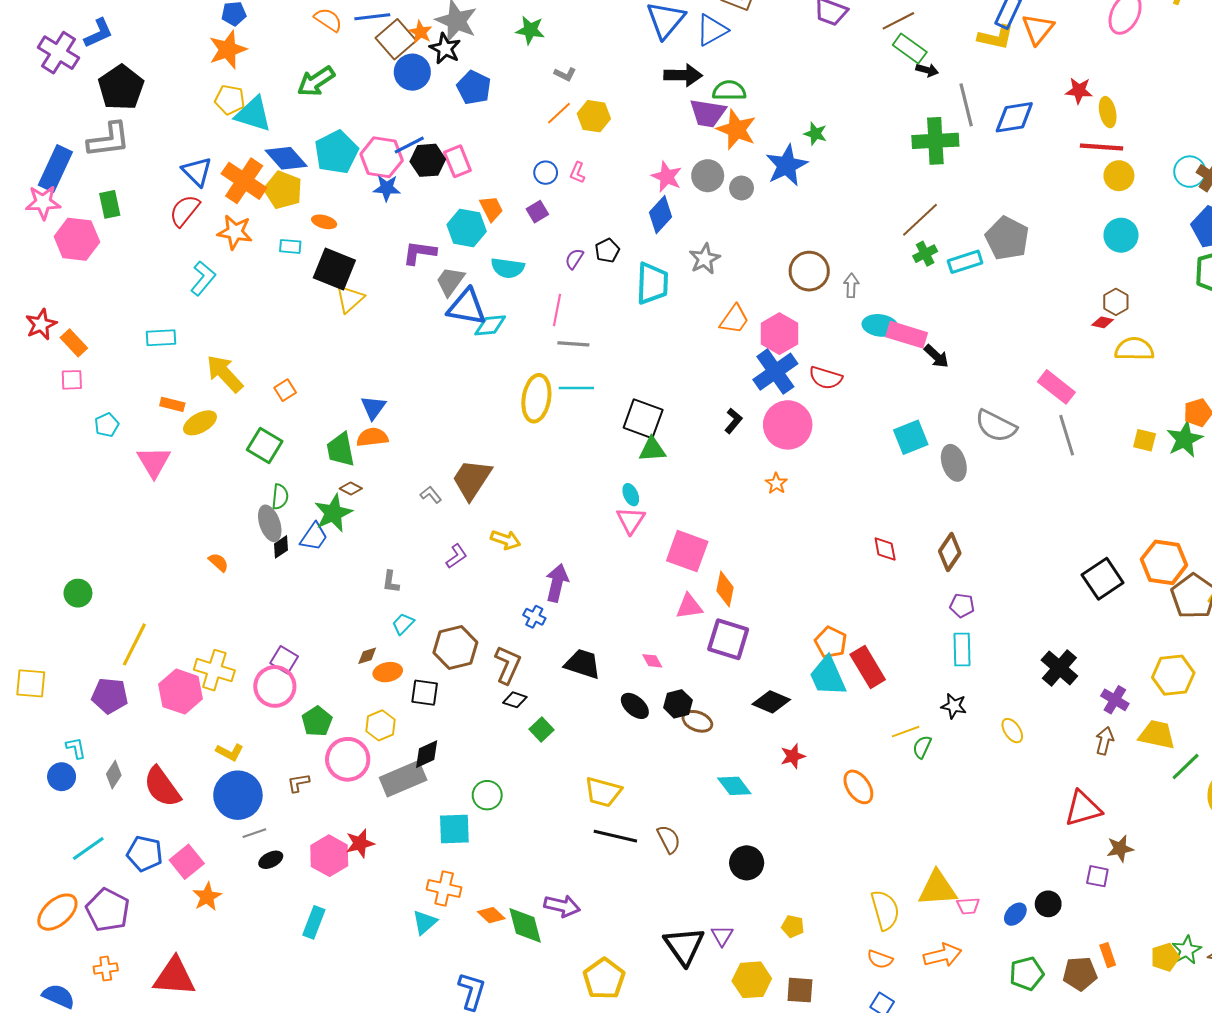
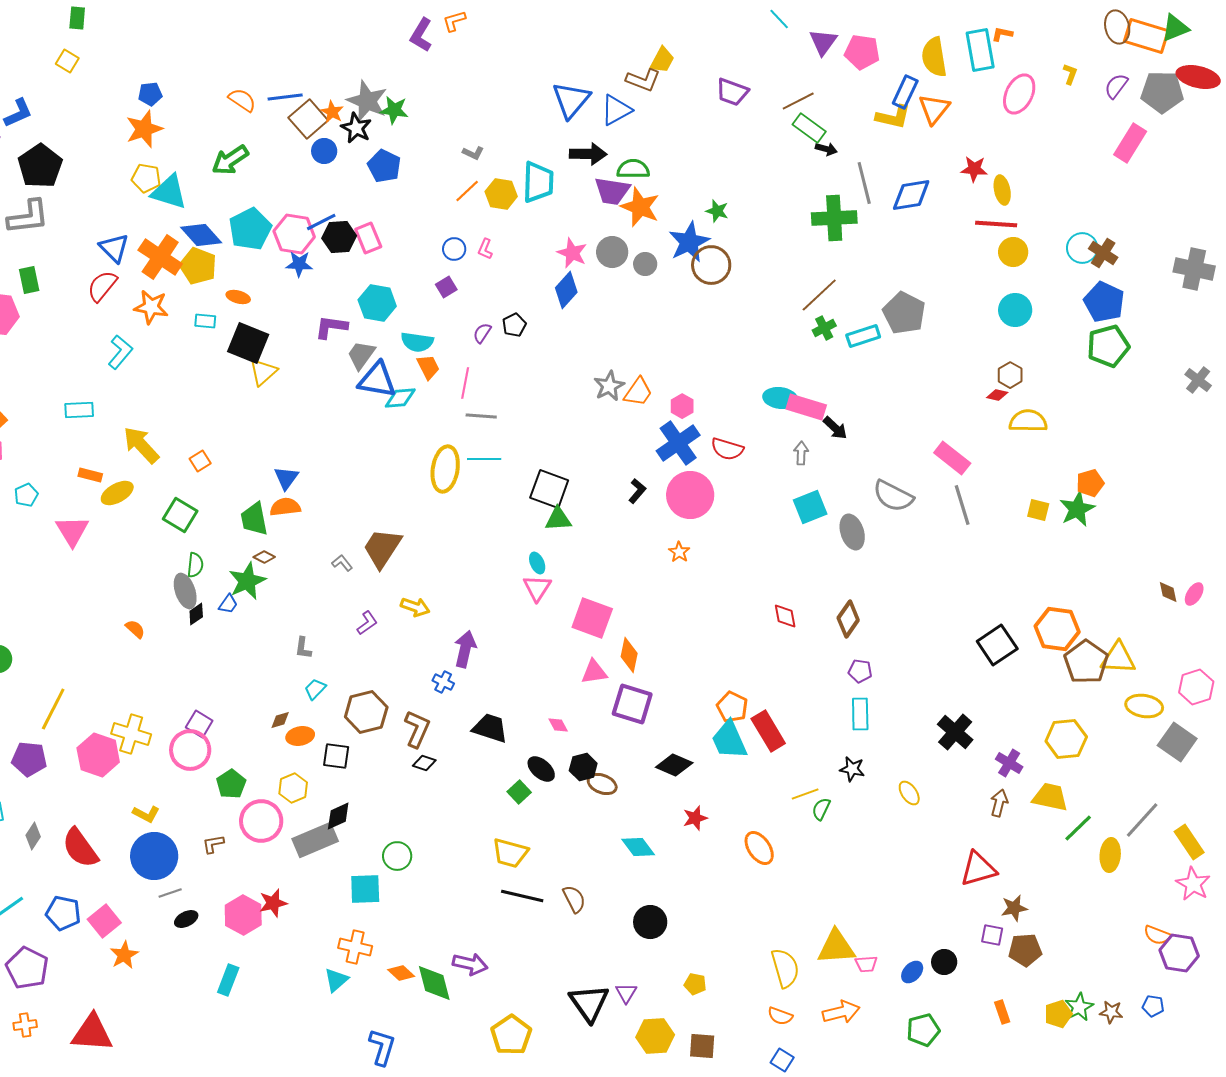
green star: (530, 30) -> (394, 110), moved
blue circle: (412, 72) -> (324, 151), size x0.7
orange trapezoid: (491, 209) -> (428, 367), moved
gray star: (705, 259) -> (609, 386), moved
brown circle: (809, 271) -> (711, 265), moved
cyan trapezoid: (652, 283) -> (538, 182), moved
gray arrow: (851, 285) -> (801, 453), moved
pink hexagon: (779, 334) -> (682, 406), size x0.6
blue trapezoid: (314, 537) -> (228, 604), size x0.7
green square: (542, 730) -> (519, 792), moved
brown pentagon: (1080, 974) -> (1025, 950), moved

